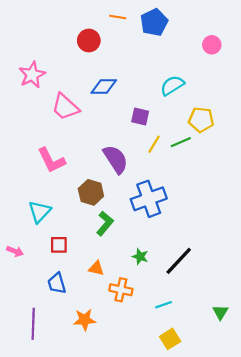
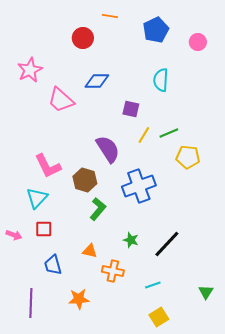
blue pentagon: (154, 22) -> (156, 30), moved
cyan semicircle: (172, 85) -> (161, 80), turned -55
yellow pentagon: (201, 120) -> (188, 157), moved
pink L-shape: (51, 160) -> (48, 166), moved
red square: (59, 245) -> (44, 229), moved

